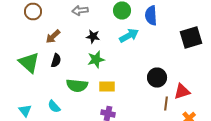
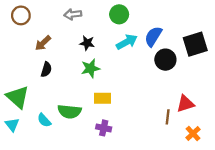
blue semicircle: (151, 16) -> (153, 36), moved, turned 36
green triangle: (29, 62) -> (18, 97), moved
black circle: (157, 78) -> (165, 60), moved
green semicircle: (77, 86) -> (69, 111), moved

